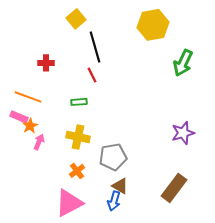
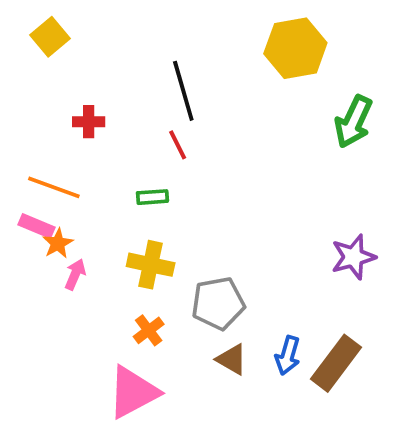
yellow square: (76, 19) -> (50, 37), moved
blue arrow: (114, 201) -> (288, 355), moved

